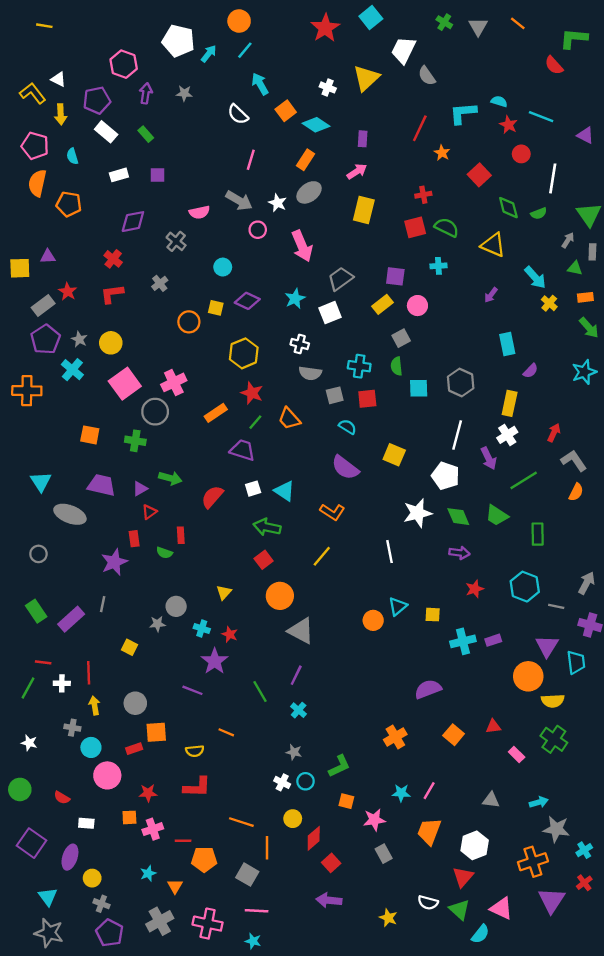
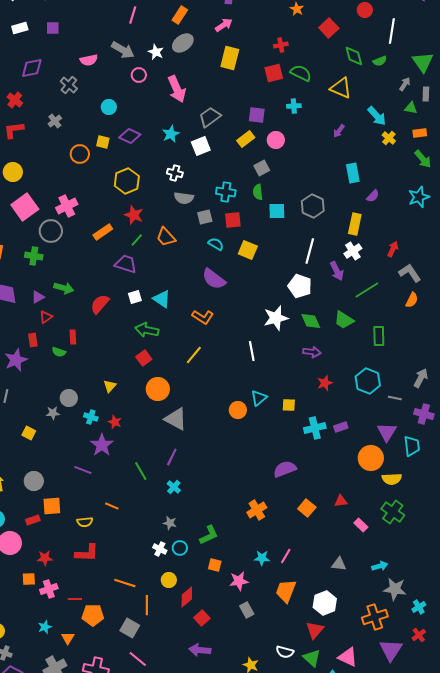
yellow square: (394, 455) -> (248, 250), moved
pink line: (257, 911) -> (138, 659), turned 36

